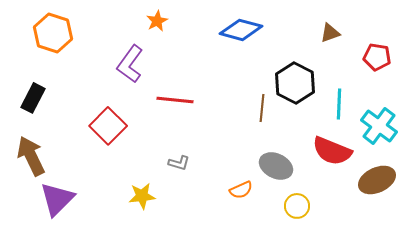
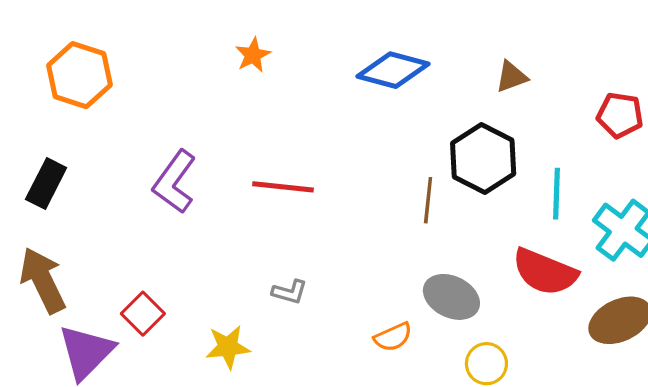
brown triangle: (330, 33) -> (512, 77), moved
purple L-shape: (130, 64) -> (175, 182), moved
red square: (108, 126) -> (143, 314), moved, size x0.7

